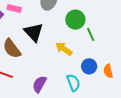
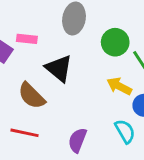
yellow arrow: (64, 49) -> (119, 86), moved

